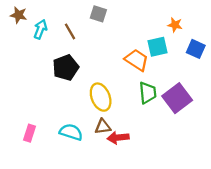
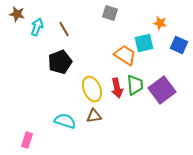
gray square: (98, 14) -> (110, 13), moved
pink rectangle: (29, 133) -> (27, 140), moved
red arrow: (118, 138) -> (117, 88), moved, turned -96

